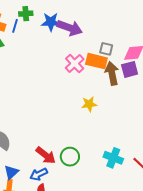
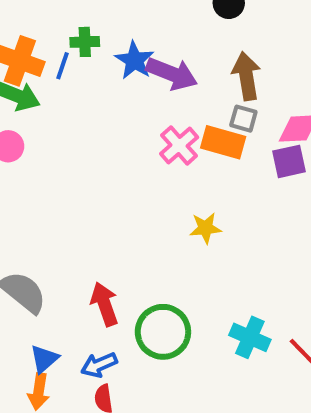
blue star: (51, 22) -> (134, 60), turned 30
brown arrow: (112, 73) -> (246, 76), moved
red arrow: (46, 155) -> (104, 304), moved, turned -150
green circle: (70, 157) -> (163, 332), size x1.4

